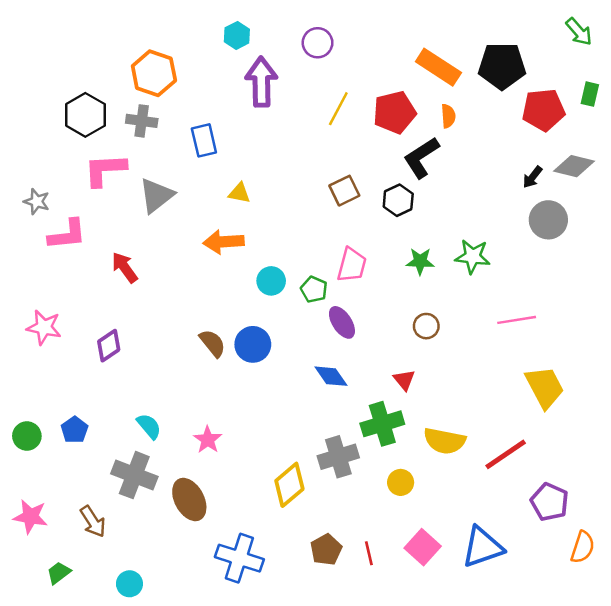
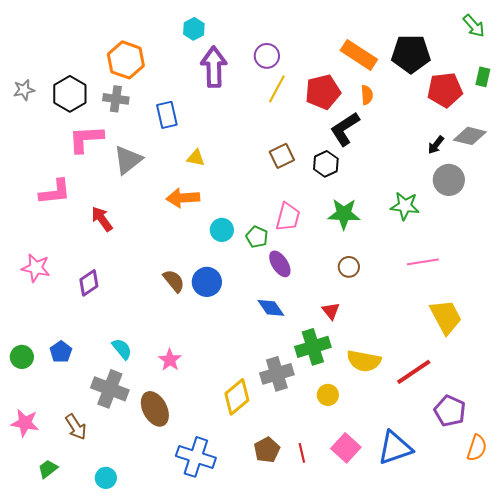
purple circle: (318, 43) -> (267, 56), moved
gray star: (37, 202) -> (24, 90), moved, turned -30
green star: (473, 256) -> (405, 206), moved
green star: (420, 261) -> (344, 214), size x1.4

